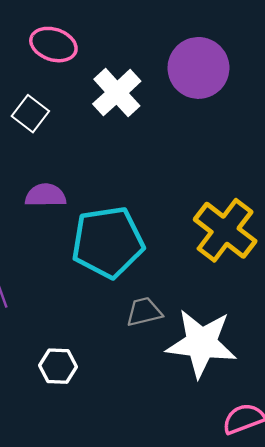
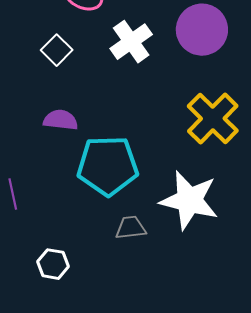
yellow cross: (225, 230) -> (213, 118), moved
white star: (201, 343) -> (189, 200), moved

